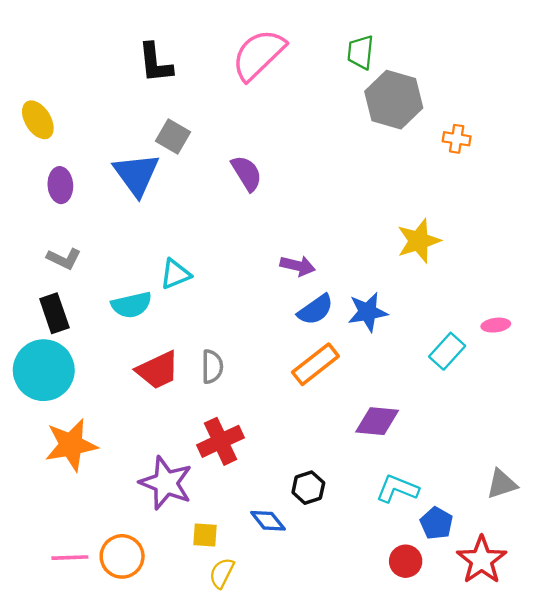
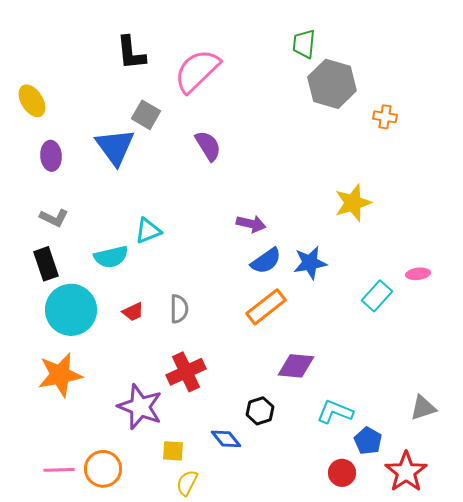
pink semicircle: (258, 55) -> (197, 71), moved
cyan circle: (44, 370) -> (71, 310), moved
red trapezoid: (158, 370) -> (133, 312), size x0.6
purple diamond: (377, 421) -> (296, 366), moved

